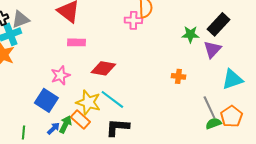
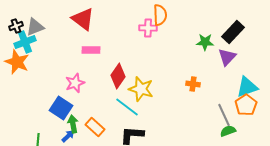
red diamond: (103, 68) -> (118, 76), turned -65
yellow star: (88, 102) -> (141, 89), moved
orange pentagon: (231, 116) -> (246, 105), moved
green arrow: (65, 124) -> (73, 124), moved, turned -36

